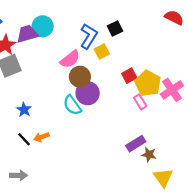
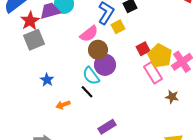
pink rectangle: (140, 102) -> (153, 73), size x1.5
black line: (24, 139) -> (87, 92), moved
purple rectangle: (136, 144) -> (107, 127), moved
brown star: (149, 155) -> (172, 97), moved

